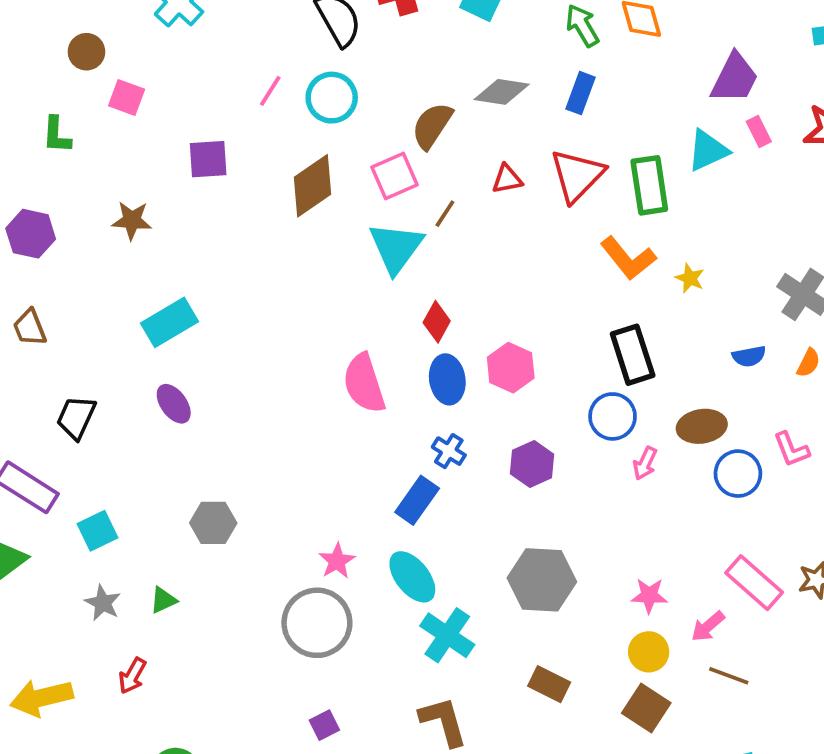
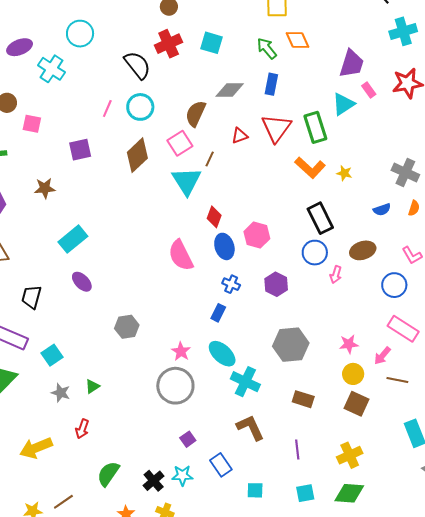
blue circle: (738, 474) -> (394, 285), moved
blue rectangle: (417, 500) -> (218, 313), size x0.7
gray hexagon: (213, 523) -> (127, 327), moved

